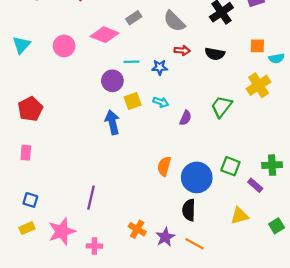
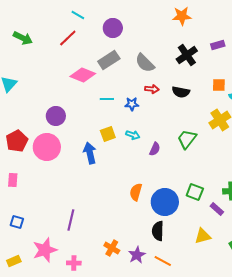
gray rectangle: (134, 18) -> (109, 60), size x1.5
pink circle: (64, 46) -> (47, 147), moved, size x1.4
purple circle: (112, 81) -> (56, 116), moved
yellow rectangle: (27, 228) -> (14, 261), moved

